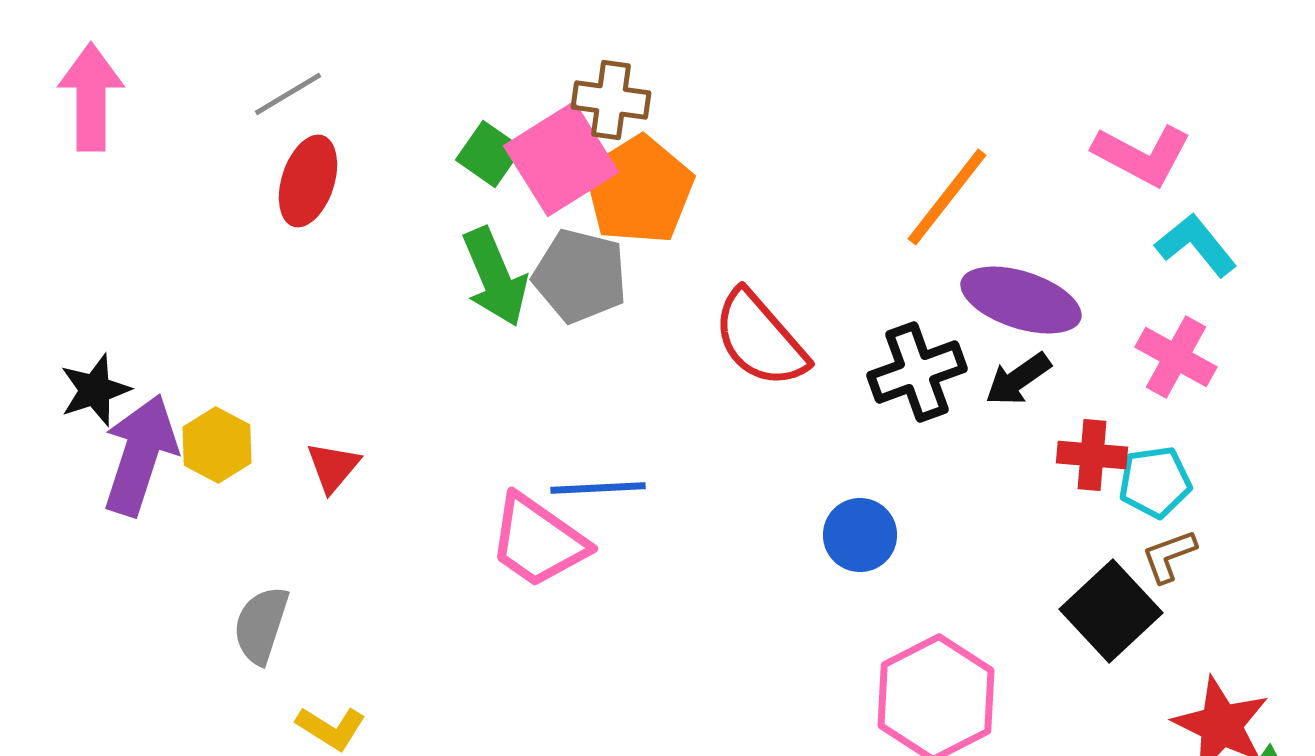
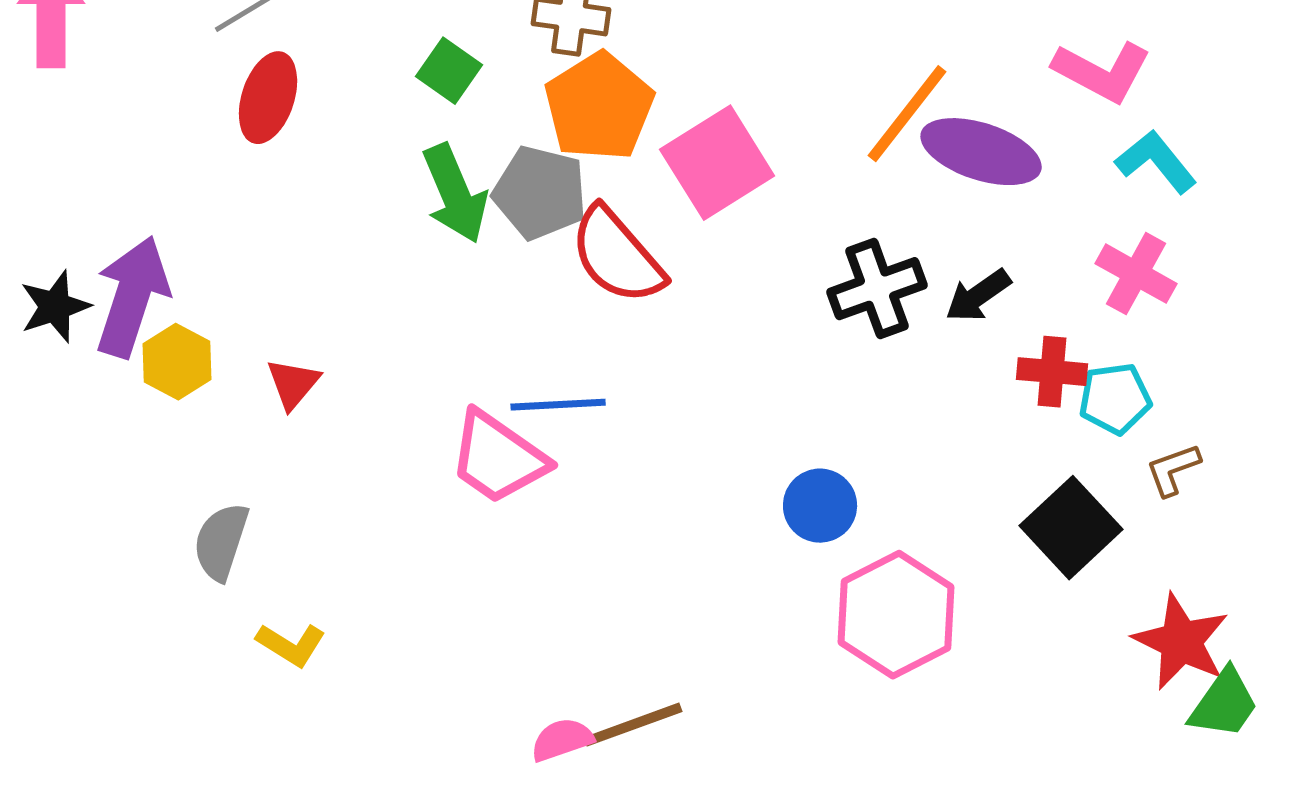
pink square: (561, 159) -> (717, 163), moved
purple ellipse: (1021, 300) -> (981, 152), moved
red semicircle: (760, 339) -> (617, 256), moved
purple arrow: (140, 455) -> (132, 297), moved
blue circle: (860, 535) -> (820, 506), moved
brown L-shape: (1169, 556) -> (1173, 470), moved

